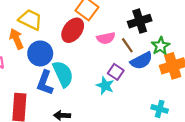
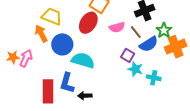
cyan semicircle: (63, 74) -> (83, 60), turned -45
blue L-shape: (45, 83) -> (67, 83), moved
cyan star: (105, 86) -> (135, 69), moved
cyan cross: (160, 109) -> (154, 78), moved

